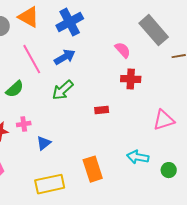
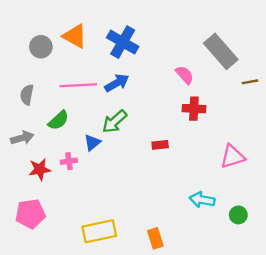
blue cross: (70, 22) -> (123, 42), turned -32
pink line: (32, 59) -> (78, 85), turned -64
blue triangle: (44, 143) -> (92, 143), moved
orange rectangle: (93, 169) -> (155, 238), moved, size x0.7

